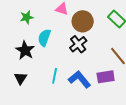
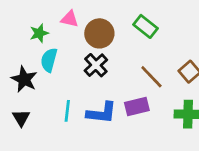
green star: (27, 17) -> (39, 33), moved
blue L-shape: (79, 79) -> (102, 113), turned 140

